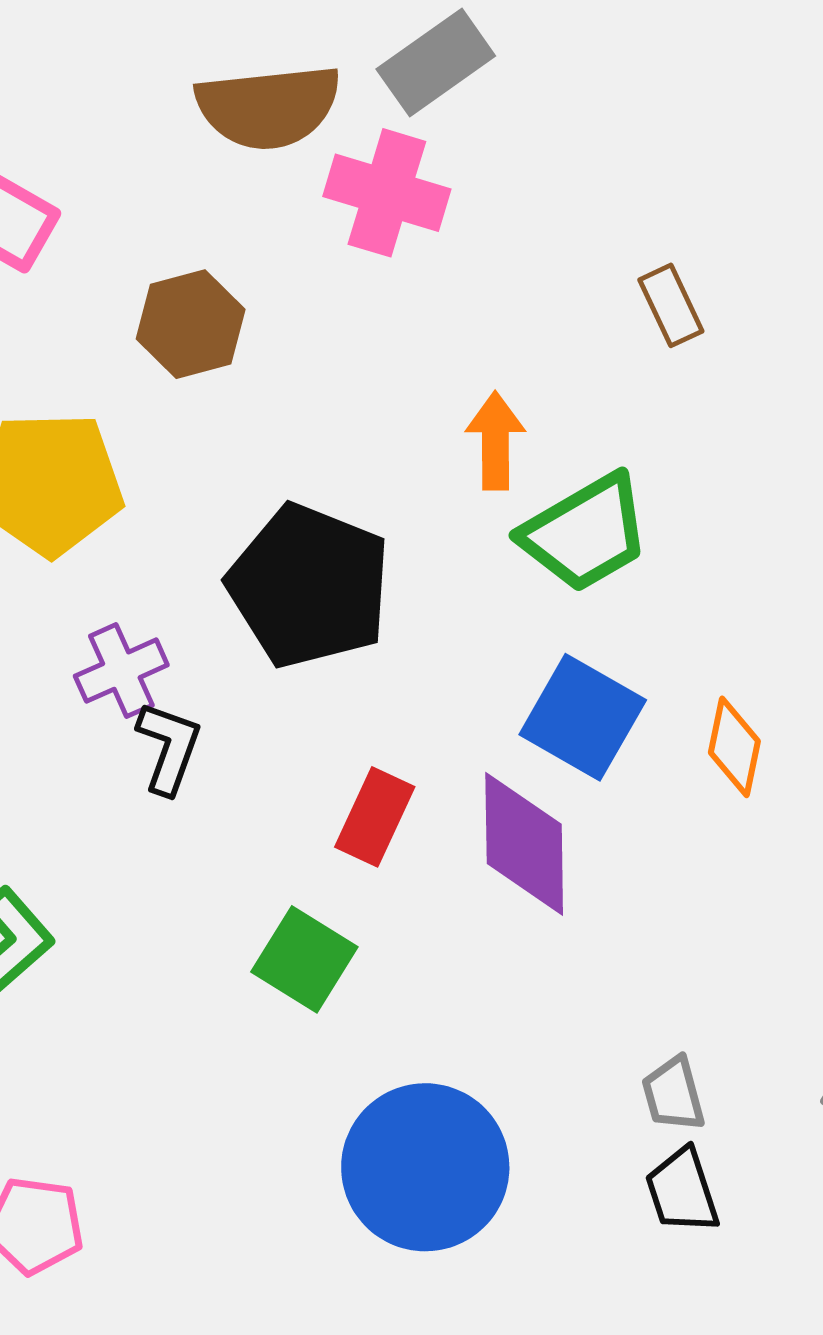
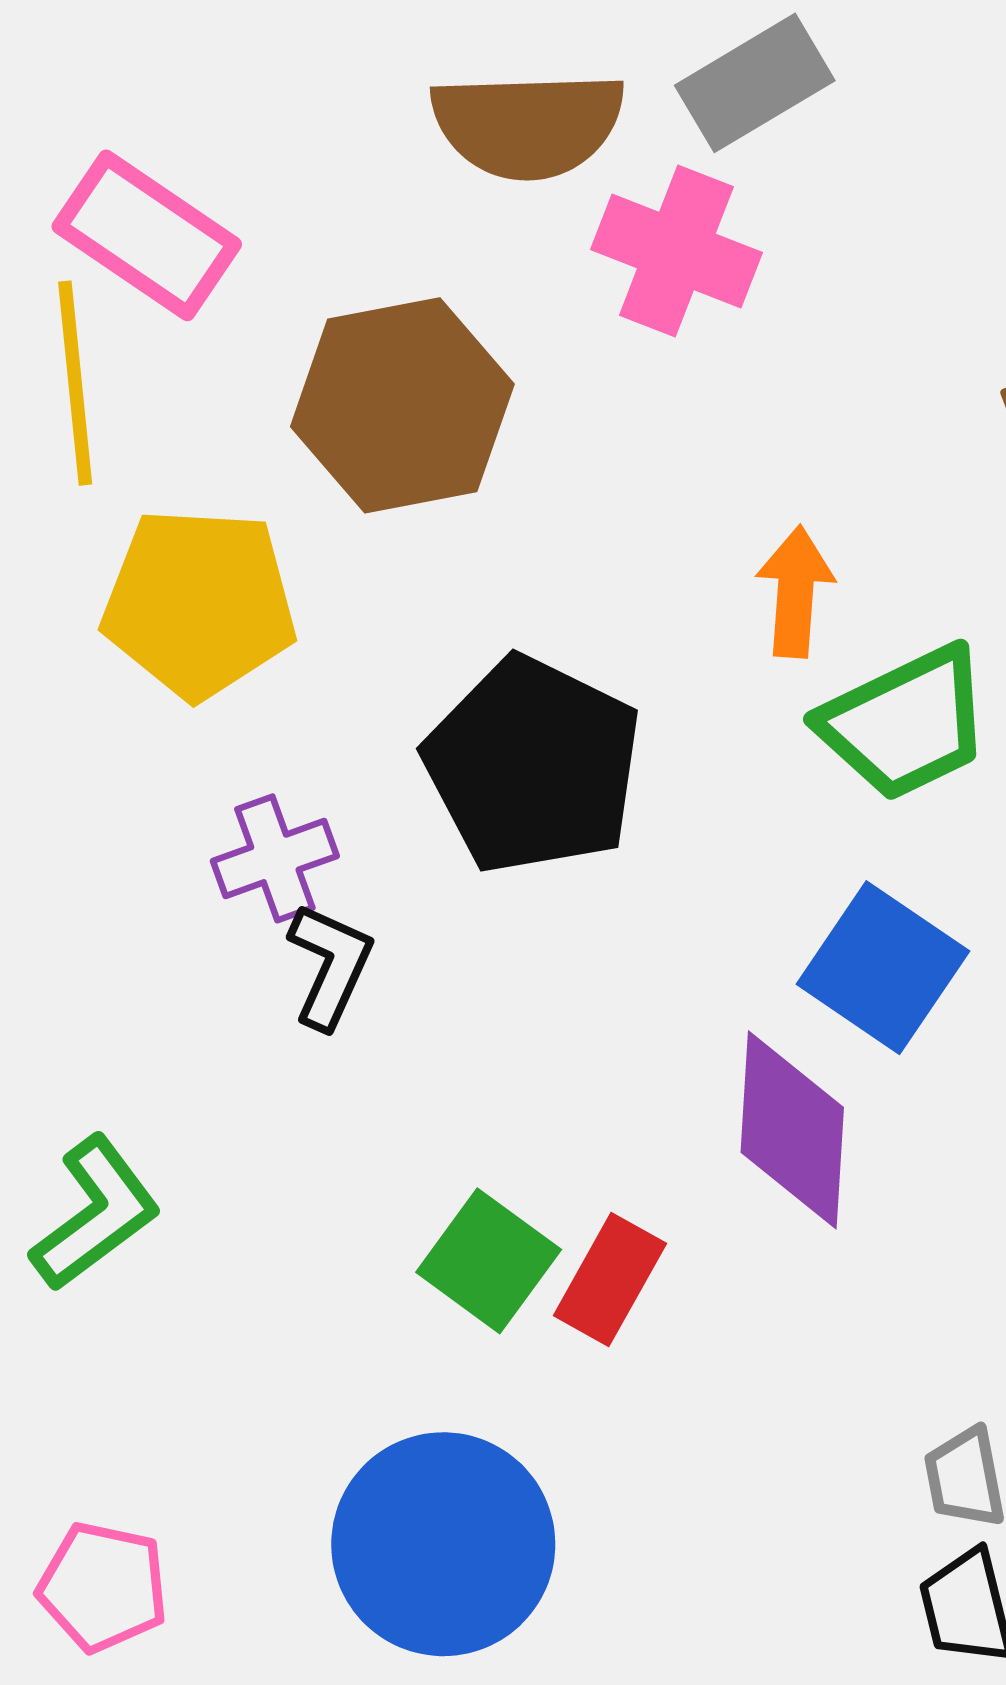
brown hexagon: (191, 324) -> (402, 405), size x1.5
red rectangle: (375, 817) -> (610, 1279), moved
blue circle: (425, 1167) -> (443, 1544), moved

